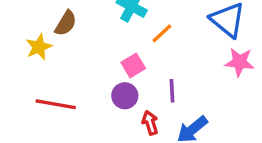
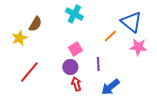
orange line: (162, 33) -> (110, 36), moved
red line: (56, 104) -> (29, 72), turned -60
red arrow: (150, 123) -> (76, 84), moved

